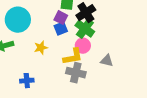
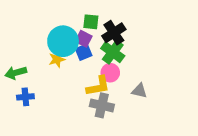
cyan circle: (18, 20) -> (63, 41), moved
yellow star: (41, 48) -> (57, 59), moved
blue cross: (27, 81) -> (25, 97), moved

